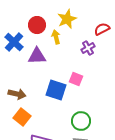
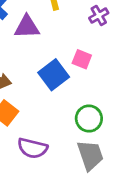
blue square: (56, 90) -> (54, 75), turned 35

